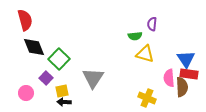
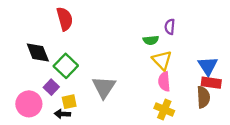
red semicircle: (25, 20) -> (65, 19), moved
yellow triangle: (145, 54) -> (162, 60), turned 30
pink semicircle: (169, 78) -> (164, 82), moved
pink circle: (26, 93) -> (29, 104), size x1.5
black arrow: (64, 102) -> (62, 114), moved

